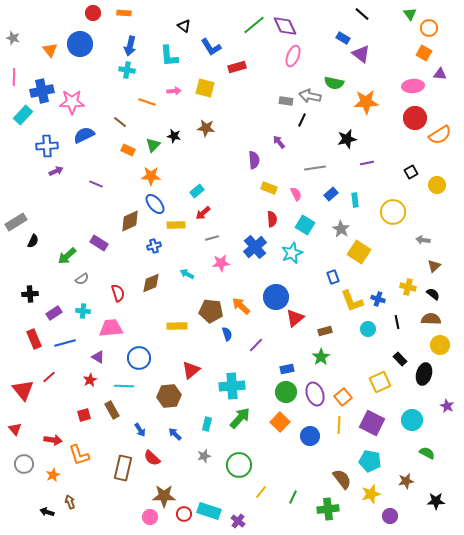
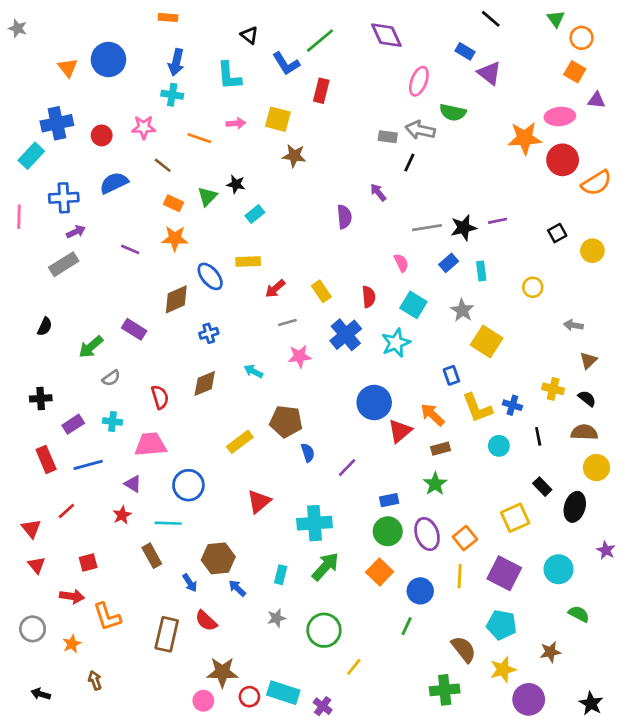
red circle: (93, 13) -> (102, 135), moved
green line: (254, 25) -> (320, 41), moved
gray star: (13, 38) -> (18, 28), moved
pink ellipse: (293, 56) -> (419, 81), moved
red rectangle: (237, 67) -> (321, 91), turned -60
pink line: (14, 77) -> (19, 217), moved
pink star: (72, 102) -> (144, 127), moved, size x0.7
orange star: (366, 102) -> (525, 138), moved
brown star: (206, 128) -> (294, 156), moved
black star: (347, 139) -> (464, 228), moved
orange star: (151, 176) -> (175, 238), moved
yellow rectangle: (269, 188) -> (321, 291), moved, turned 35
cyan rectangle: (197, 191) -> (255, 214), moved
yellow circle: (393, 212) -> (533, 287), size x0.6
gray rectangle: (16, 222) -> (64, 264), moved
yellow rectangle: (176, 225) -> (248, 262), moved
orange arrow: (241, 306) -> (432, 415), moved
yellow rectangle: (177, 326) -> (240, 442), turned -36
red triangle: (23, 390) -> (31, 529), size x0.7
brown hexagon: (169, 396) -> (218, 558), moved
red square: (84, 415) -> (88, 562), moved
red triangle: (15, 429) -> (37, 565), moved
green line: (293, 497) -> (407, 626), moved
black star: (436, 501) -> (591, 703), moved, turned 30
black arrow: (47, 512) -> (41, 694), moved
purple circle: (390, 516) -> (529, 699), size x1.5

